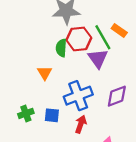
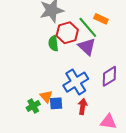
orange triangle: (45, 73) -> (46, 96), moved

